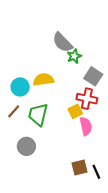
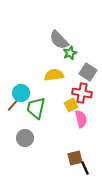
yellow semicircle: (43, 80) -> (54, 75), moved
cyan circle: (20, 87) -> (21, 93), moved
black line: (96, 172) -> (85, 168), moved

